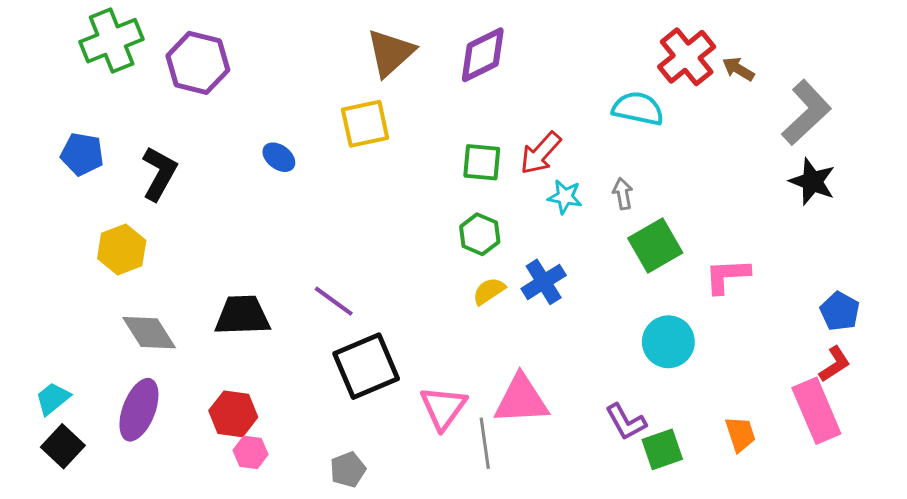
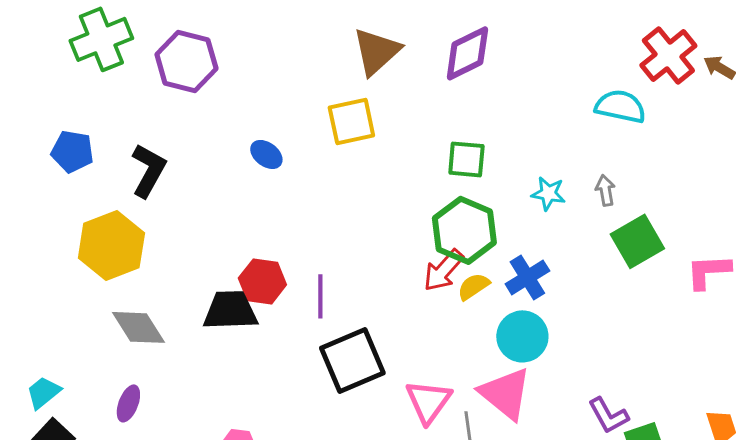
red arrow: (541, 153) -> (443, 270), moved
green hexagon: (480, 234) -> (464, 230), size x1.6
yellow hexagon: (122, 249) -> (111, 245), size x1.4
purple line: (334, 301) -> (320, 296), turned 54
cyan circle: (668, 342) -> (522, 336), moved
pink triangle: (521, 400) -> (505, 393), turned 42
purple ellipse: (139, 410) -> (128, 403), size x0.6
red hexagon: (233, 414) -> (262, 281), moved

